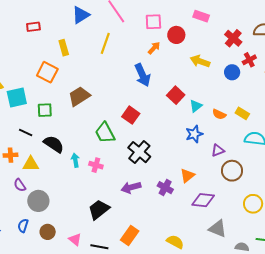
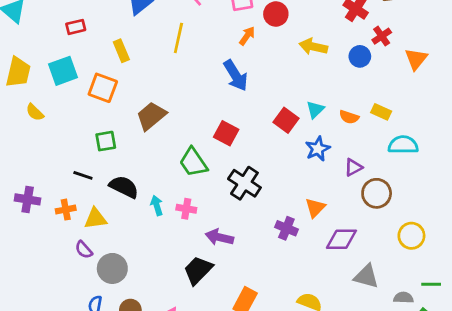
red square: (176, 95) -> (286, 120), moved
cyan square: (17, 97) -> (63, 71), moved
purple arrow: (131, 187) -> (219, 237), moved, turned 36

